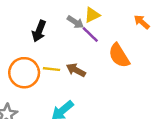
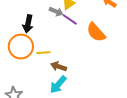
brown arrow: (76, 70) -> (59, 66), moved
orange circle: (24, 73) -> (21, 47), moved

